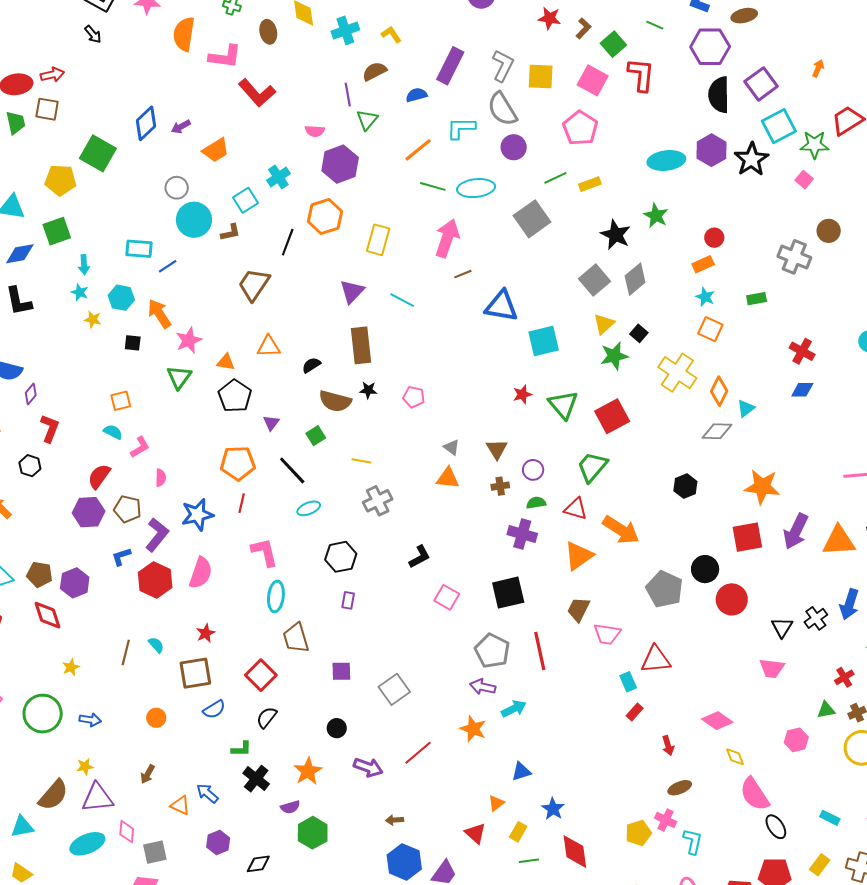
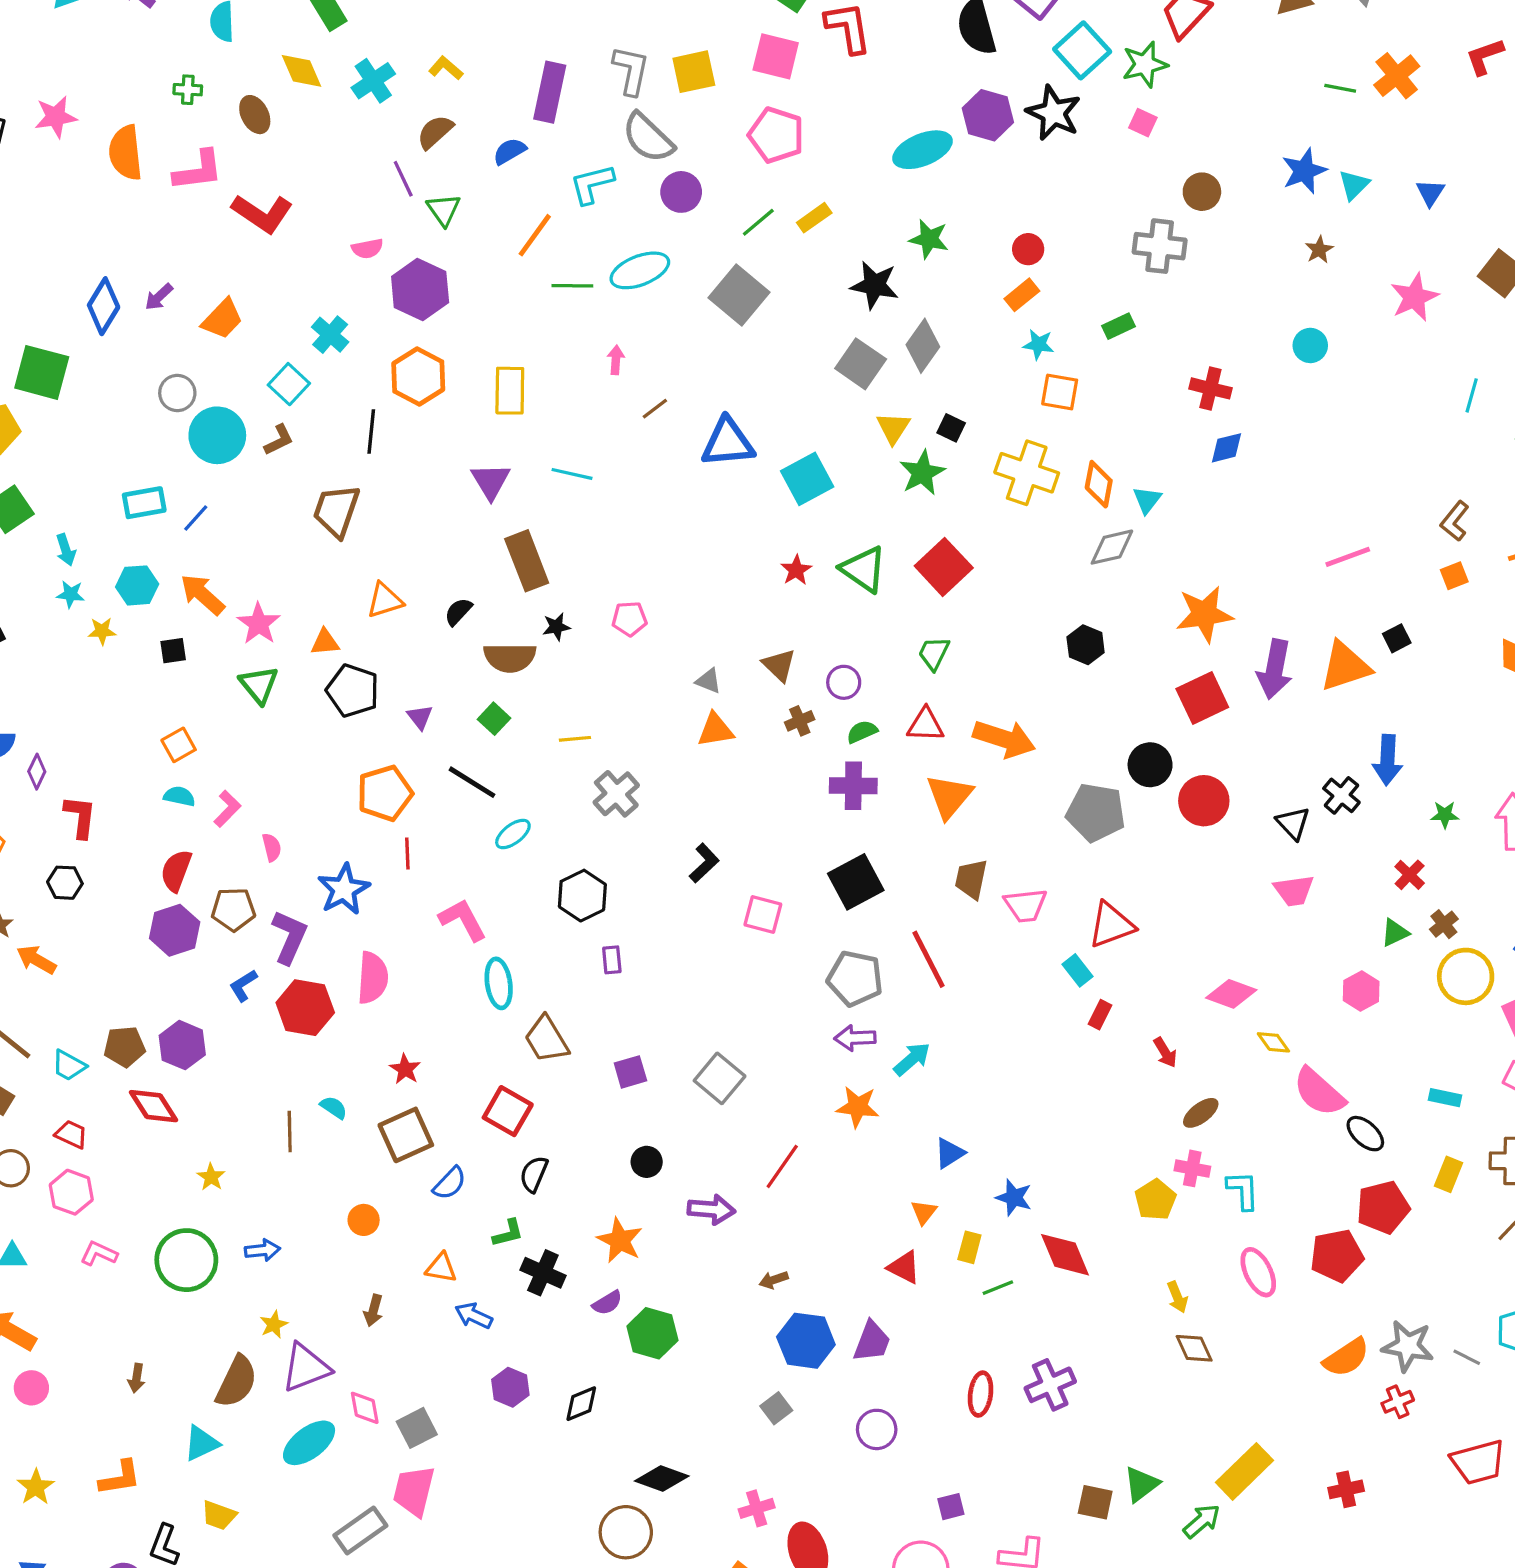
pink arrow: (447, 238) -> (616, 360), size x0.5
green trapezoid: (592, 467) -> (934, 653), size x0.7
orange triangle: (180, 805) -> (441, 1268), moved

